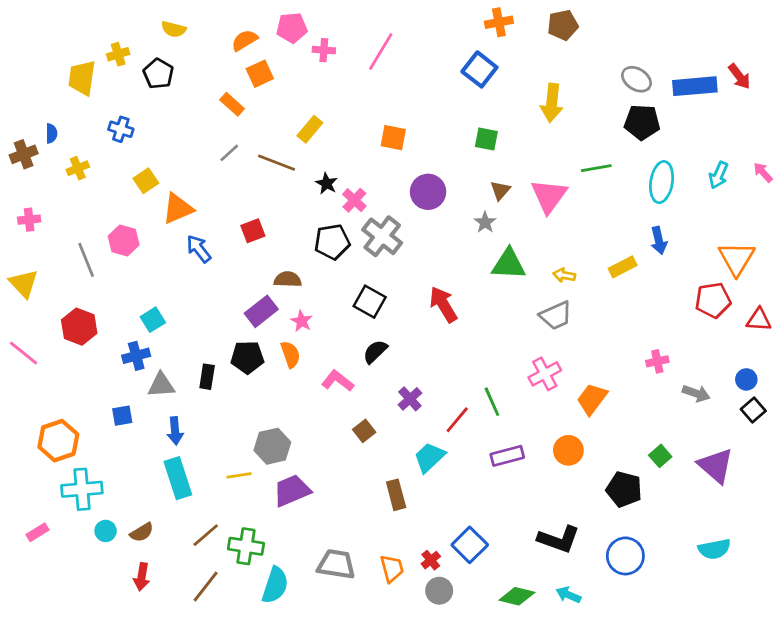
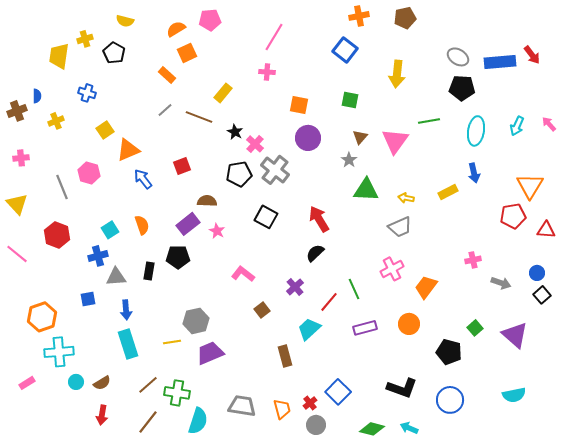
pink cross: (324, 50) -> (267, 72), moved
orange square: (393, 138) -> (299, 105), moved
black semicircle: (375, 352) -> (315, 253), moved
orange semicircle: (290, 354) -> (142, 225), moved

